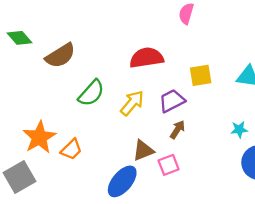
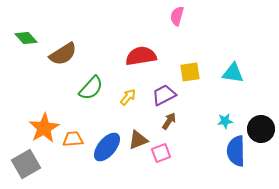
yellow arrow: (132, 103) -> (128, 97), size x0.7
orange trapezoid: (71, 149) -> (73, 139), turned -140
blue ellipse: (122, 181) -> (107, 147), moved

